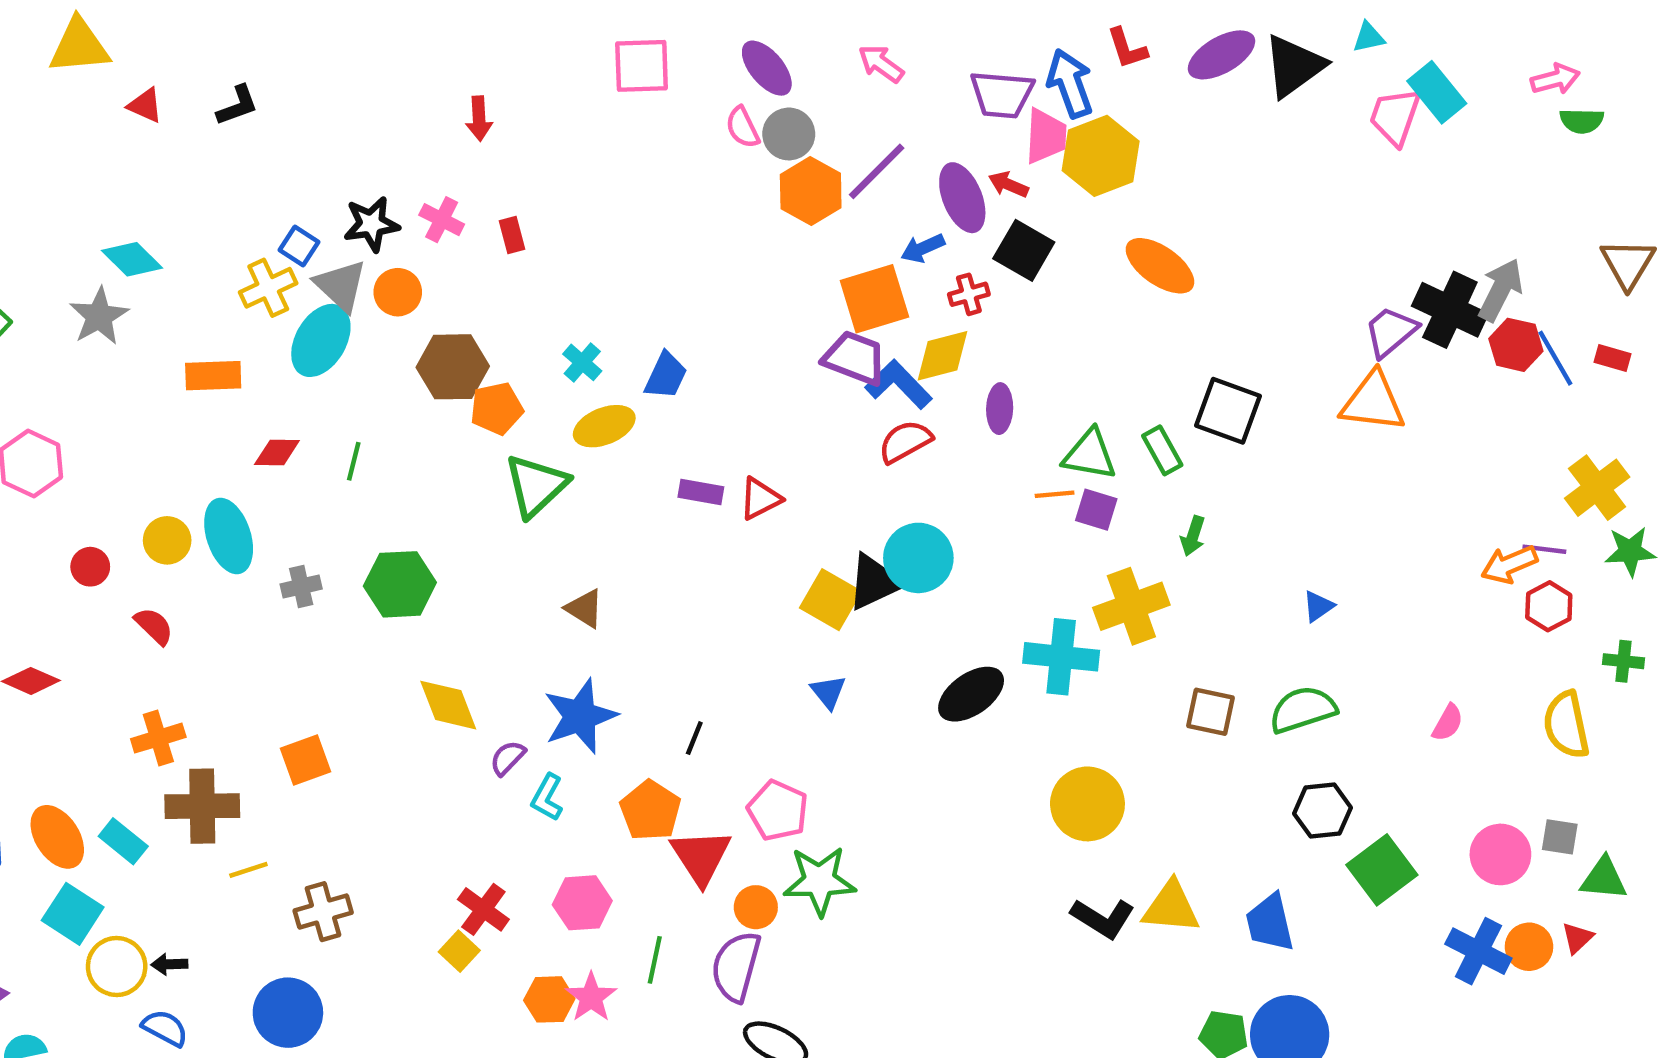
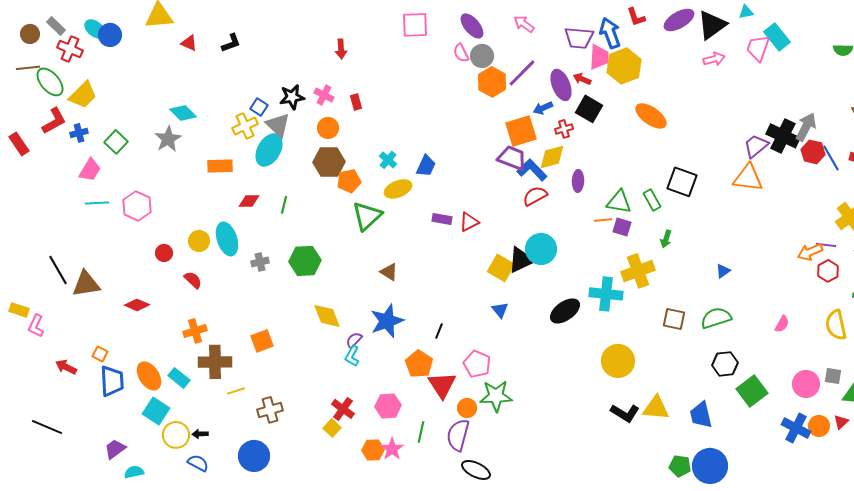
pink arrow: (1555, 79) -> (714, 59), moved
orange circle: (398, 292) -> (328, 128), moved
cyan L-shape: (547, 797) -> (352, 356), moved

